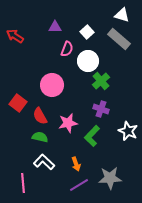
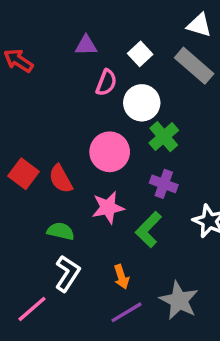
pink circle: (52, 85) -> (110, 152), moved
red semicircle: (40, 116) -> (61, 179), moved
white L-shape: (44, 162) -> (67, 273), turned 80
gray star: (110, 178) -> (179, 300), turned 30
pink line: (23, 183) -> (32, 309), turned 54

